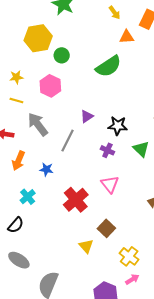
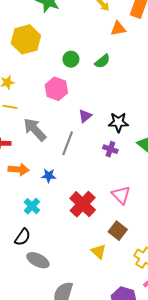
green circle: (62, 55) -> (71, 59), moved
green semicircle: (108, 66) -> (102, 61), size x0.6
pink hexagon: (50, 86) -> (56, 89), moved
orange arrow: (18, 161) -> (19, 169), turned -102
pink triangle: (110, 184) -> (121, 195), moved
gray ellipse: (19, 260) -> (38, 260), moved

